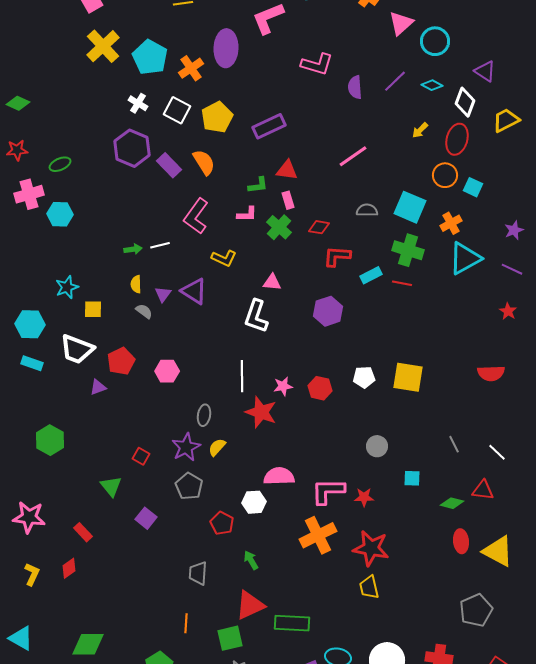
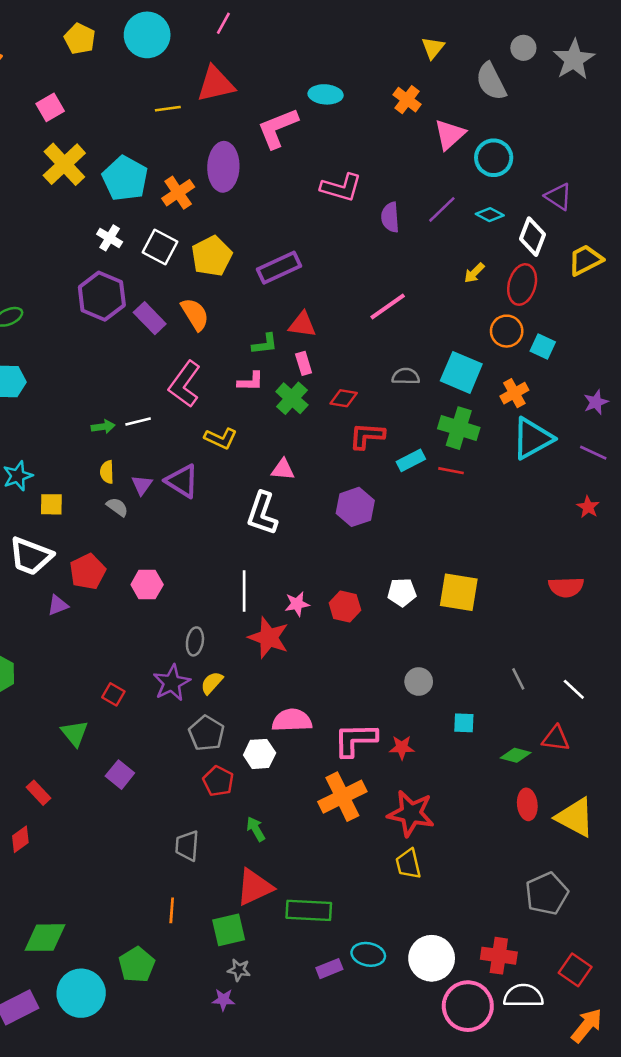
gray pentagon: (189, 486) -> (207, 733), moved

